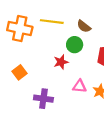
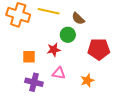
orange square: (19, 72) -> (29, 57), moved, turned 32
pink triangle: (80, 86) -> (59, 73), moved

